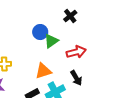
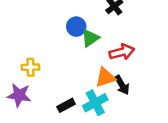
orange triangle: (43, 71) -> (105, 77), moved

